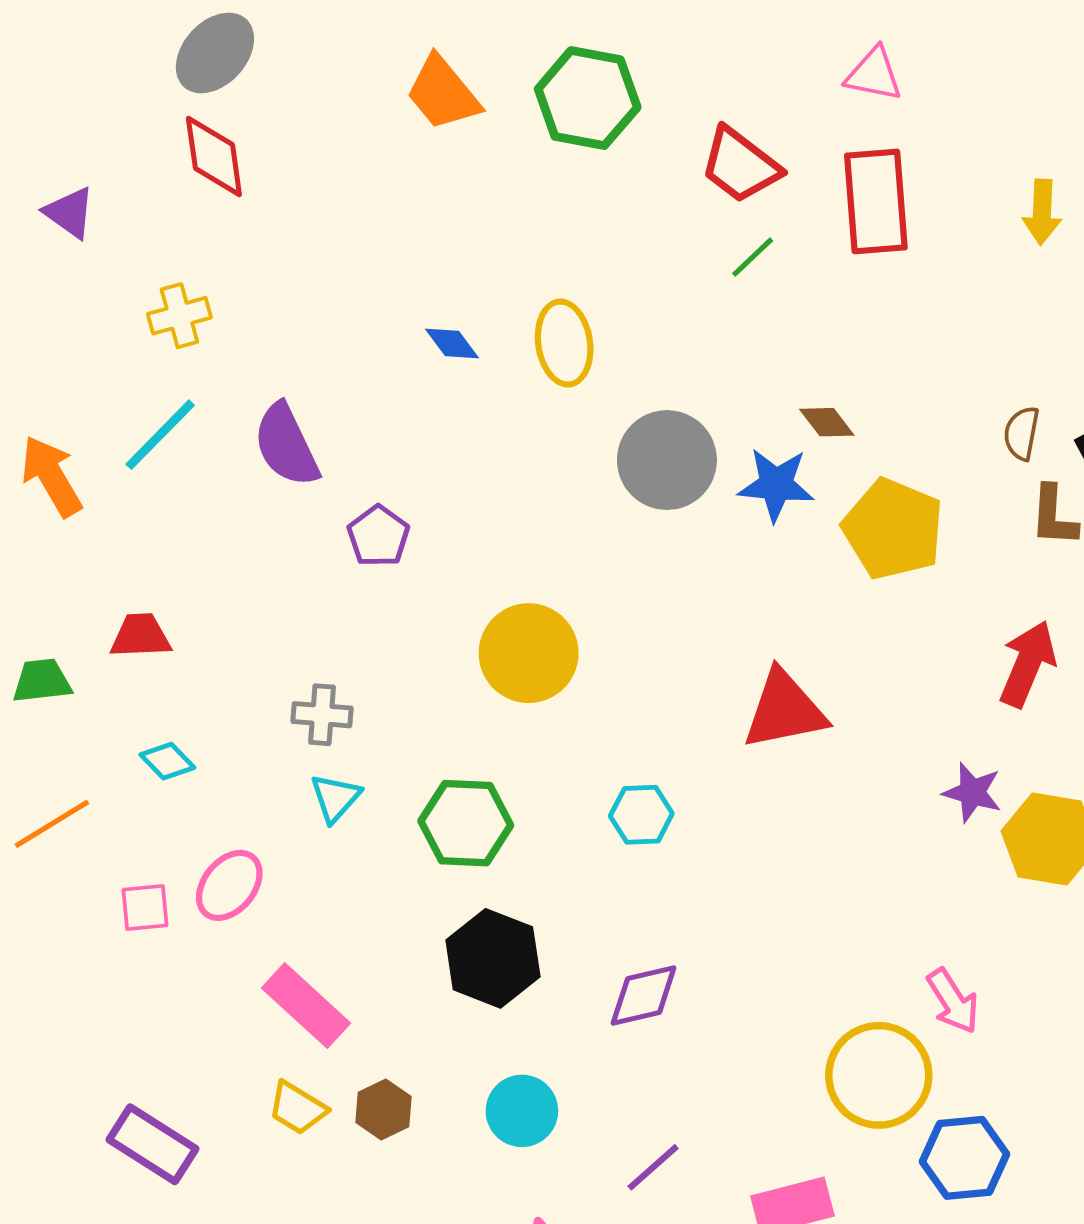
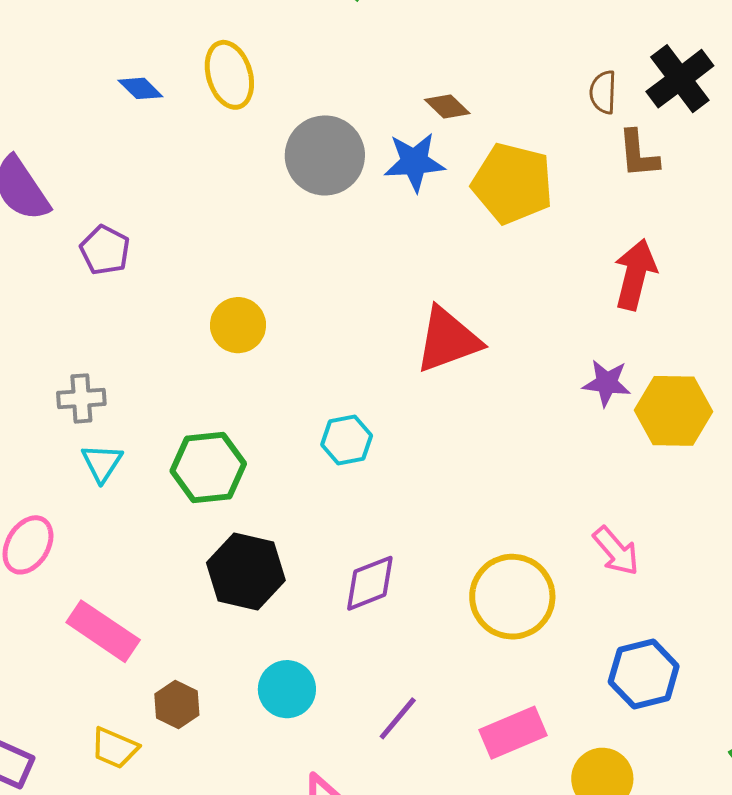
yellow circle: (529, 653) -> (238, 325), size x0.7
yellow circle: (879, 1075) -> (512, 597), moved
yellow trapezoid: (297, 1108) -> (115, 748), moved

